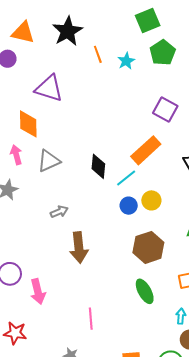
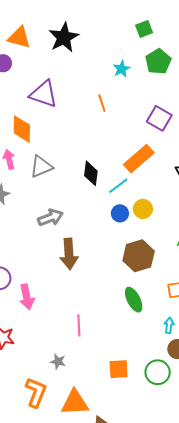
green square: (148, 20) -> (144, 29), size x0.7
orange line: (98, 54) -> (102, 103), moved
gray arrow: (59, 212) -> (50, 218), size x1.4

